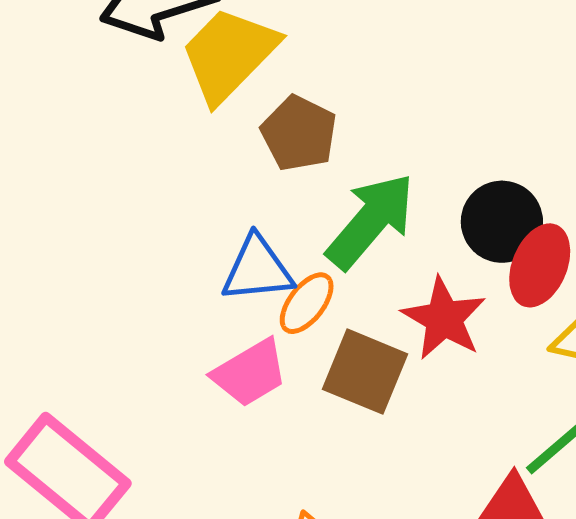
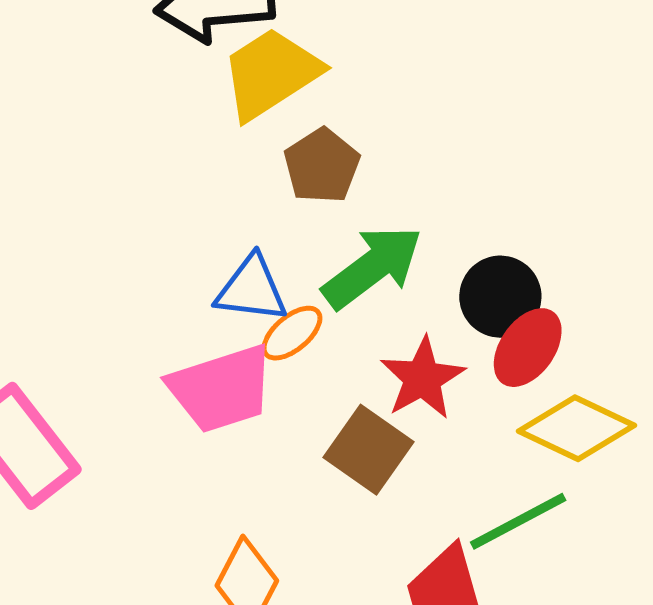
brown square: (365, 372) -> (369, 450), moved
pink trapezoid: (250, 373) -> (221, 389), size x1.4

